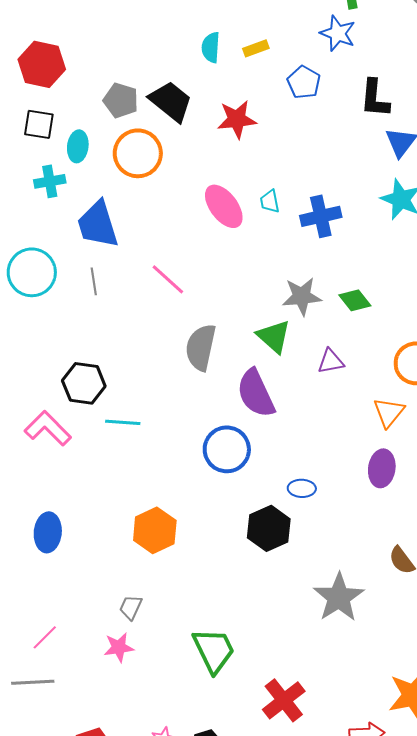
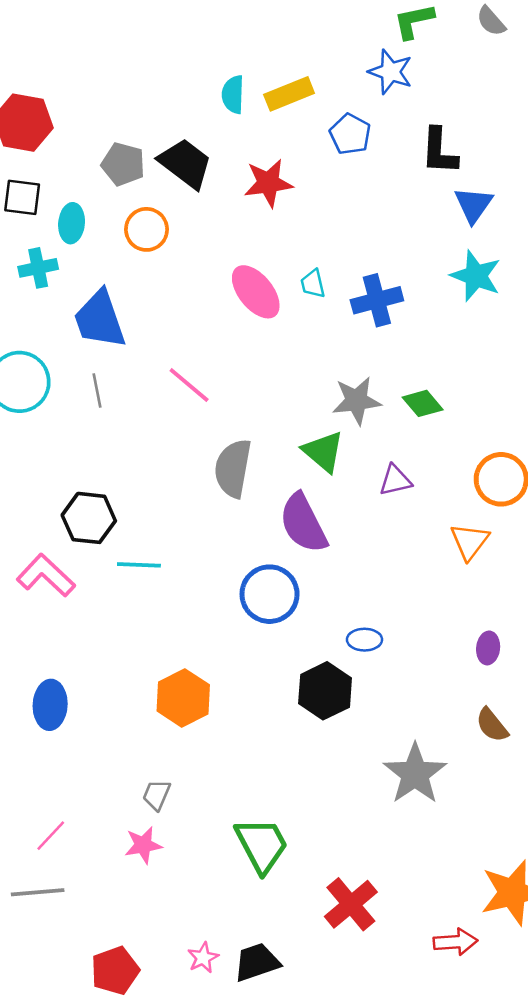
yellow rectangle: (256, 48) -> (289, 94), size x1.5
orange circle: (138, 153) -> (147, 229), size x0.7
purple ellipse: (382, 468) -> (488, 648), moved, size x0.7

